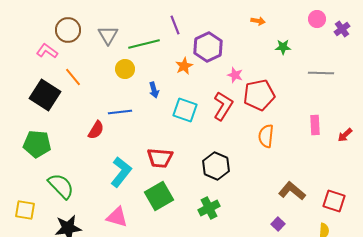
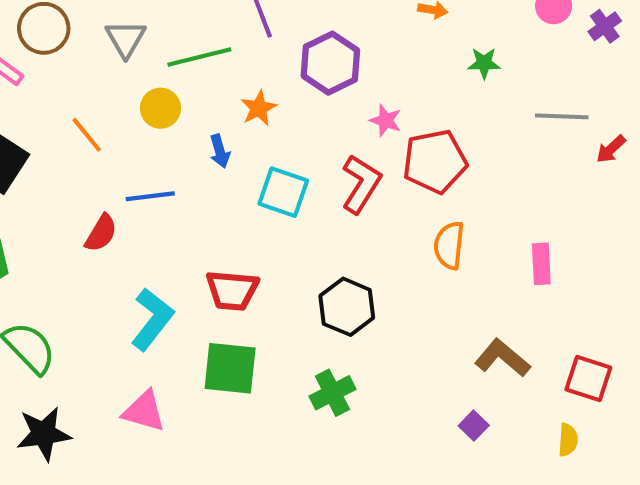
orange star: (184, 66) -> (259, 108), moved
orange line: (73, 77) -> (87, 135), moved
pink rectangle: (315, 125) -> (541, 264), moved
red arrow: (345, 135) -> (611, 149), moved
green square: (159, 196) -> (230, 368), turned 36

